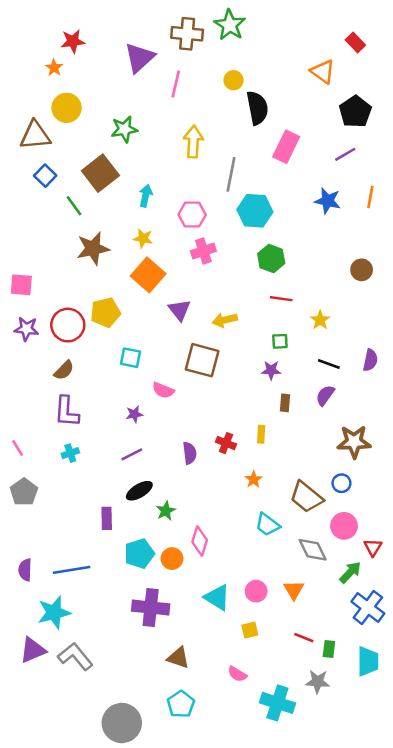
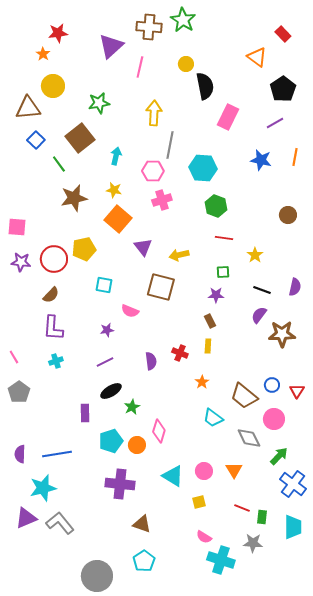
gray line: (231, 174) -> (170, 145), moved
brown rectangle: (285, 403) -> (210, 321), moved, turned -32
brown star: (354, 442) -> (282, 334), moved
red triangle: (373, 547) -> (297, 391), moved
pink semicircle: (237, 674) -> (204, 537), moved

